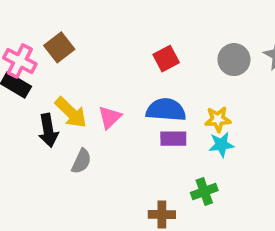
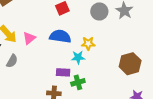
purple rectangle: (173, 139) -> (63, 72), moved
cyan star: (221, 145) -> (78, 57), moved

